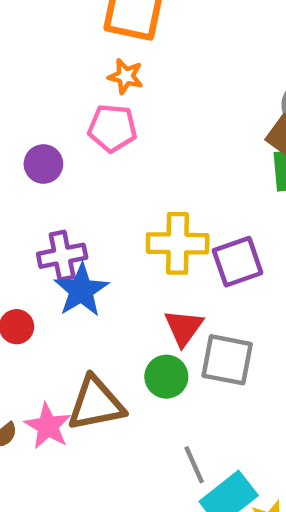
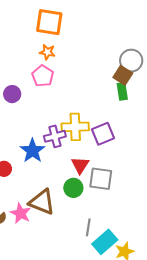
pink pentagon: (112, 128) -> (43, 76), turned 30
purple cross: (62, 256) -> (55, 136), moved
brown triangle: (96, 404) -> (42, 202), turned 36
gray line: (194, 465) -> (88, 227), turned 36

